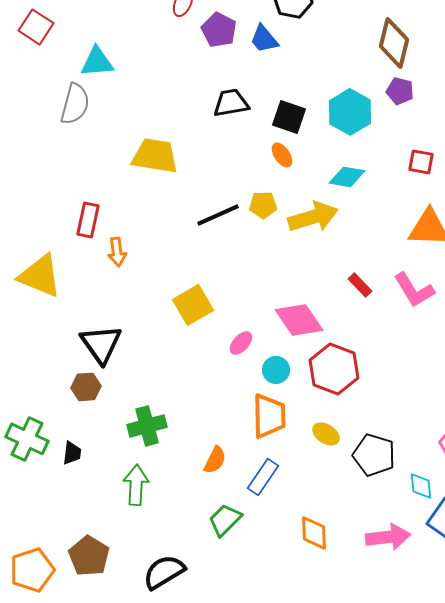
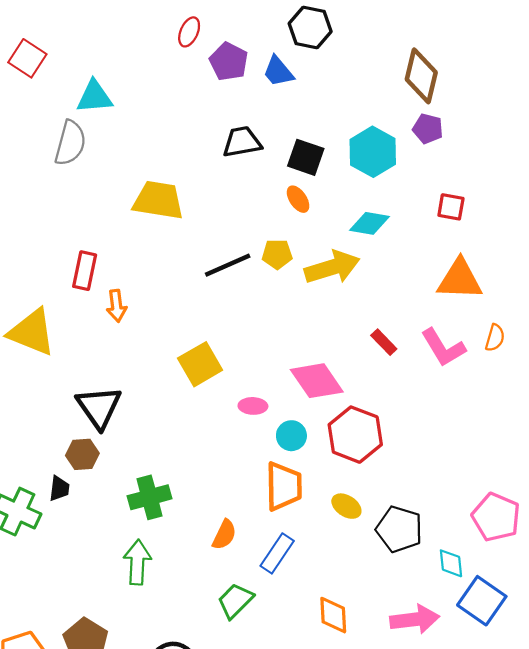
pink ellipse: (241, 343) -> (253, 406), turned 50
black trapezoid: (72, 453) -> (59, 488), moved

